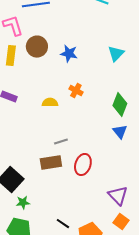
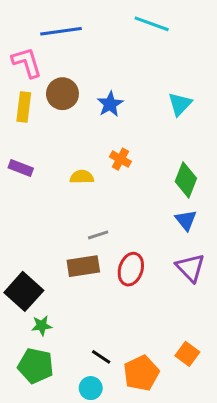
blue star: (69, 54) -> (110, 104), turned 30
purple triangle: (118, 196) -> (190, 268), moved

